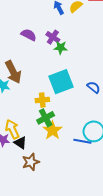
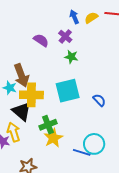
purple cross: (53, 37) -> (65, 36), moved
yellow cross: (42, 100) -> (31, 95), moved, size x1.6
black triangle: (20, 143) -> (22, 111), moved, size x1.5

